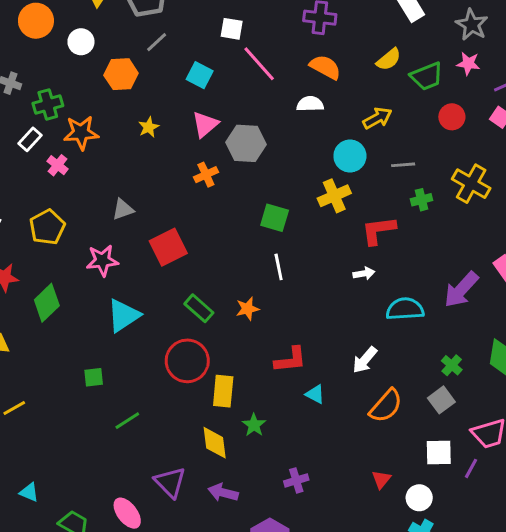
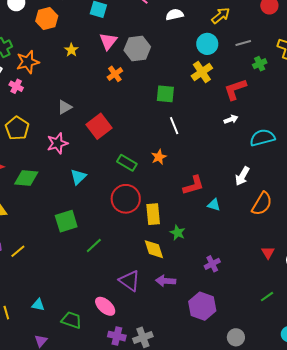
green diamond: (47, 303) -> (26, 178), turned 60
cyan triangle: (124, 315) -> (78, 177), size x0.7
green square: (94, 377) -> (66, 221), size x1.6

